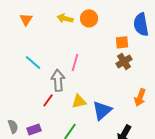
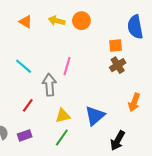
orange triangle: (26, 19) -> (26, 22), moved, turned -32
red line: (48, 100) -> (28, 105), moved
yellow triangle: (79, 101) -> (63, 116), moved

